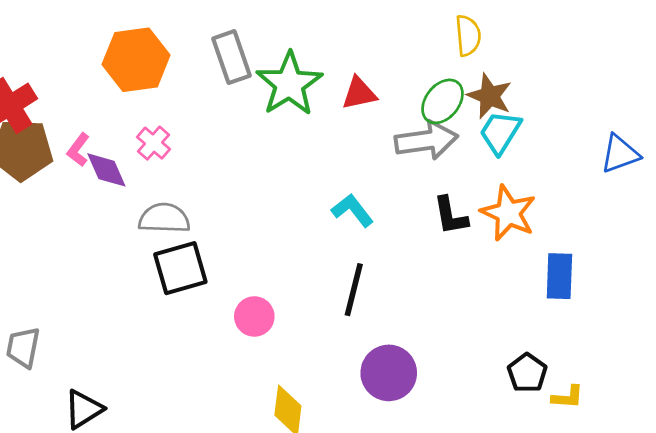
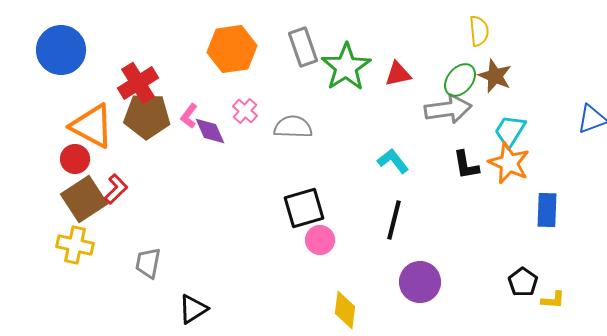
cyan trapezoid: (500, 132) -> (510, 131), moved
gray semicircle: (164, 218) -> (293, 127), moved
black square: (180, 268) -> (304, 208), moved

